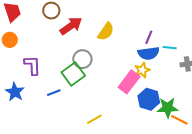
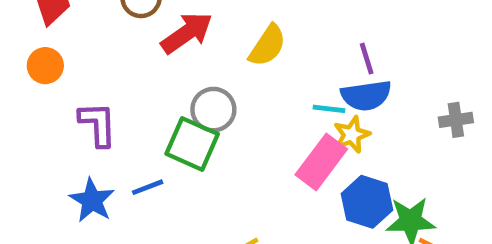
purple line: (149, 37) -> (367, 59), turned -40
cyan line: (170, 48) -> (329, 109), moved
green square: (73, 74) -> (192, 144), turned -30
blue star: (15, 92) -> (92, 200), moved

